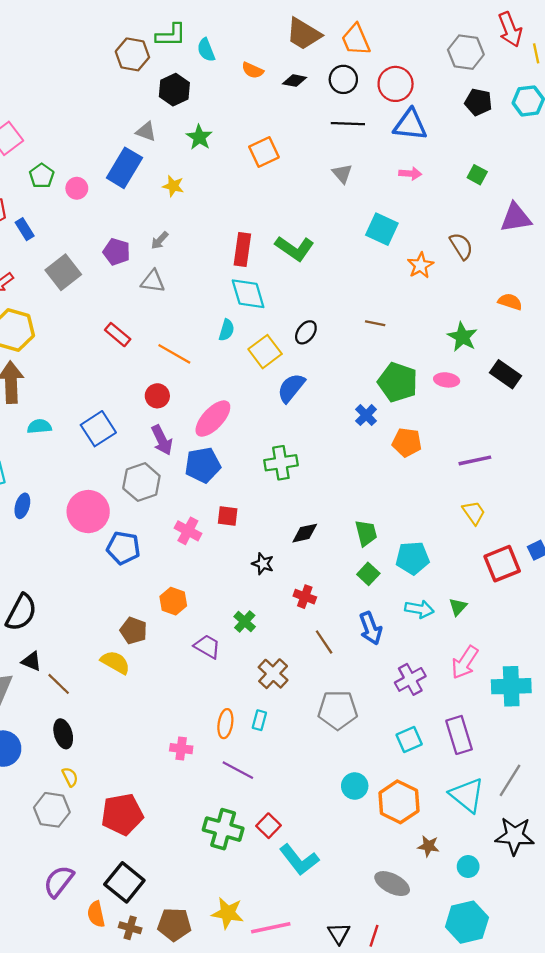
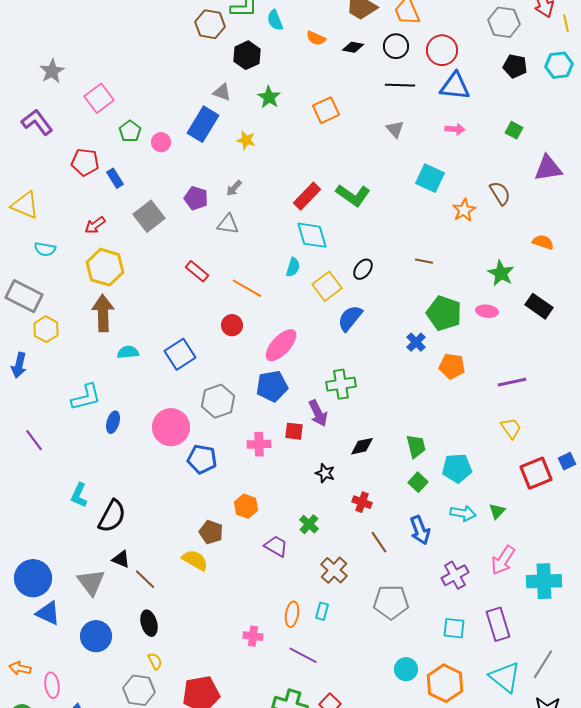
red rectangle: (242, 250) -> (307, 196), turned 36
purple arrow: (162, 440) -> (318, 413), moved
pink cross: (188, 531) -> (259, 444), turned -30
cyan square: (409, 739) -> (454, 628), turned 30

